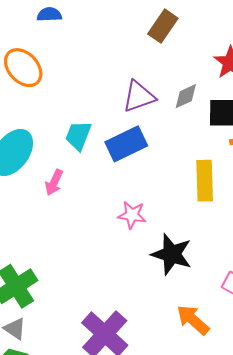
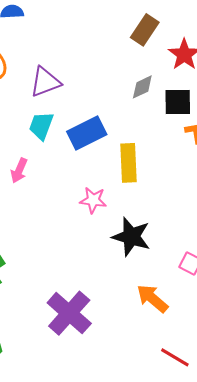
brown rectangle: (163, 26) -> (145, 30), moved
purple triangle: (139, 96) -> (45, 82), moved
yellow rectangle: (205, 181) -> (129, 163), moved

